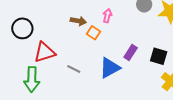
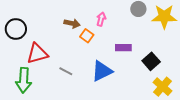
purple rectangle: (131, 53) -> (123, 48), moved, turned 56
black square: (159, 56) -> (151, 61), turned 30

